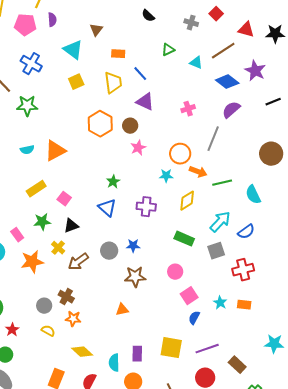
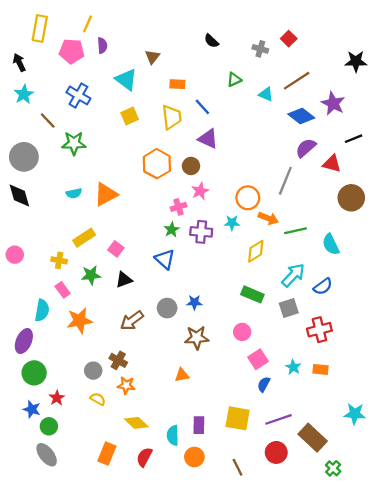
red triangle: (246, 30) -> (332, 164), moved
pink cross: (188, 109) -> (178, 207), moved
purple cross: (146, 207) -> (201, 232), moved
yellow cross: (58, 248) -> (59, 260), moved, turned -32
brown rectangle: (237, 365) -> (313, 438), size x1.4

